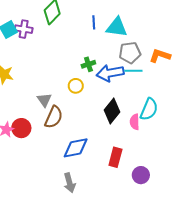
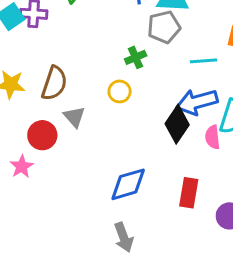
gray pentagon: (130, 53) -> (164, 27), moved
blue arrow: (110, 73) -> (197, 102), moved
brown semicircle: (54, 117) -> (54, 83), moved
red circle: (21, 128) -> (42, 135), moved

